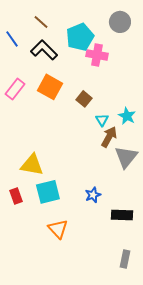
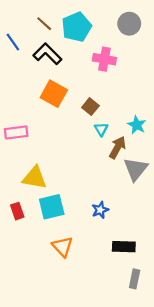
cyan pentagon: (80, 37) -> (76, 27), moved
pink rectangle: (15, 89) -> (16, 132), moved, turned 45
cyan triangle: (102, 120) -> (101, 129), moved
black rectangle: (122, 215) -> (124, 247), moved

